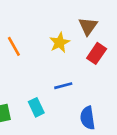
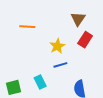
yellow star: (60, 43) -> (57, 46), moved
orange line: (14, 46) -> (27, 27), moved, turned -56

